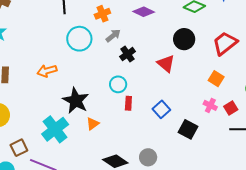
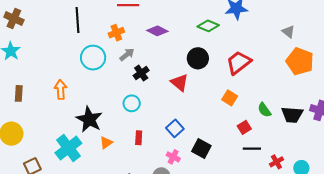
orange arrow: (47, 71) -> (61, 90), turned 102
red rectangle: (128, 103) -> (139, 138), moved
pink cross: (210, 105) -> (173, 157), moved

